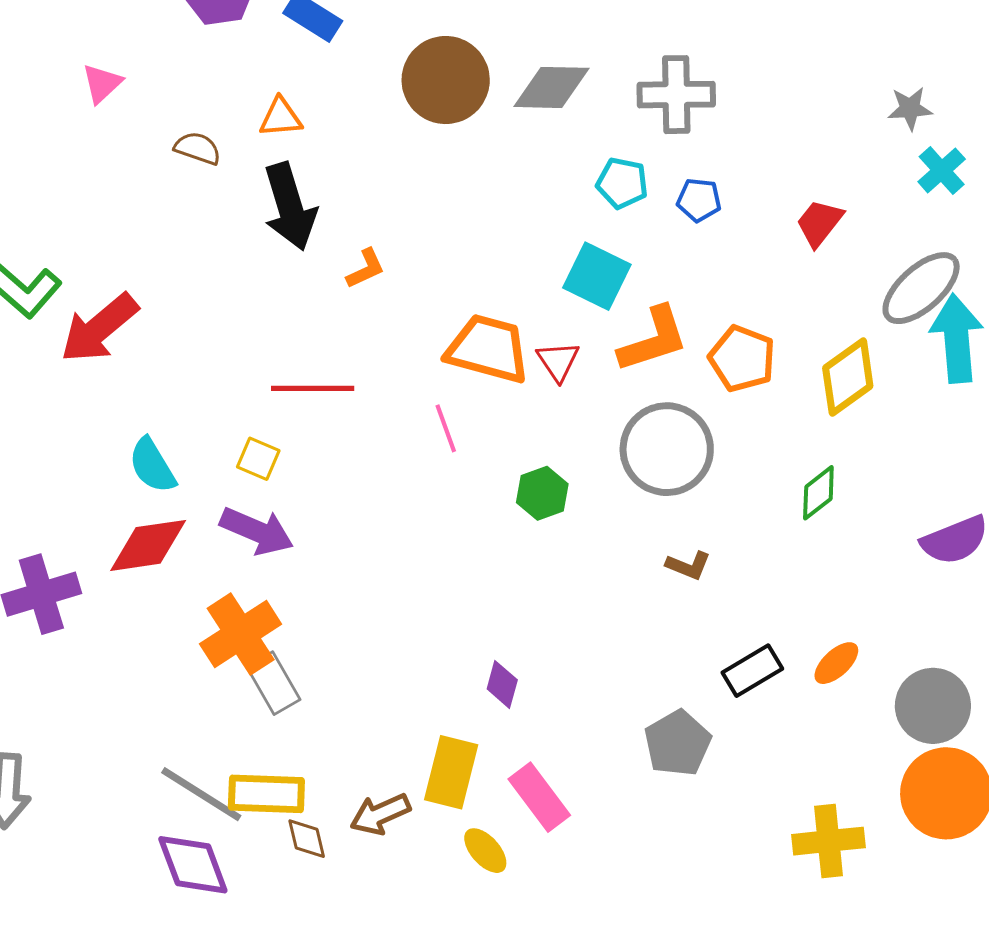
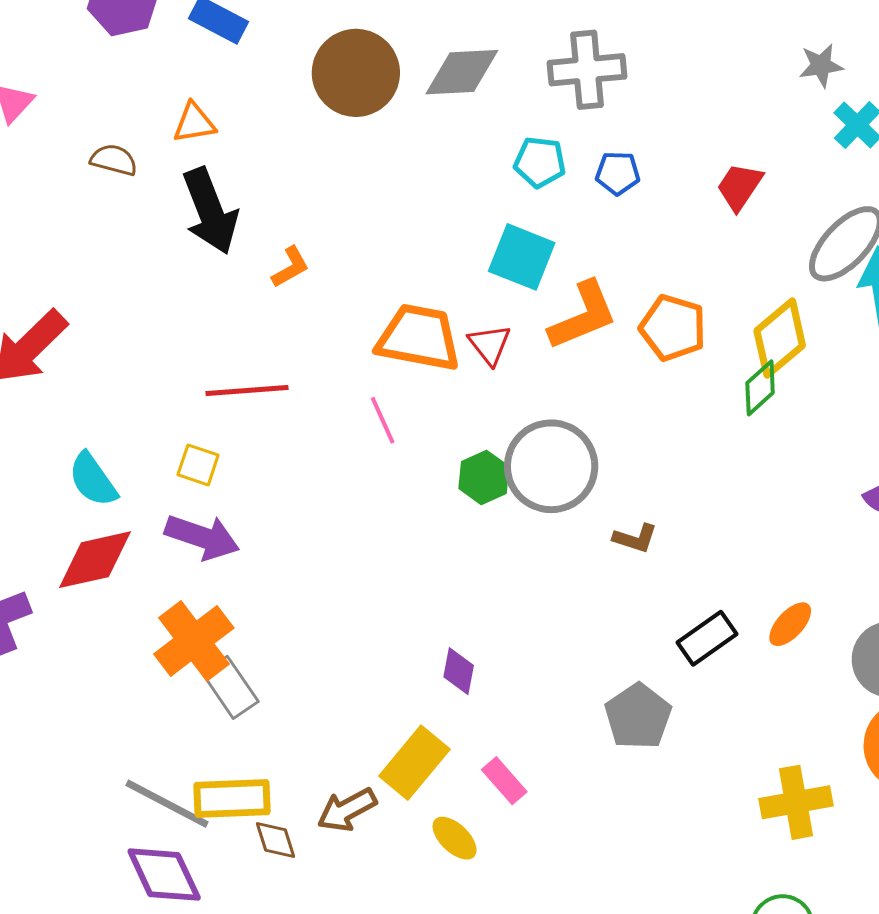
gray circle: (667, 449) -> (551, 466), moved
green diamond: (818, 493) -> (760, 388), moved
yellow rectangle: (451, 772) -> (414, 763), turned 30
pink rectangle: (539, 797) -> (504, 781), size x0.7

